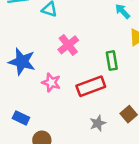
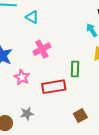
gray star: (98, 123) -> (27, 114), moved

